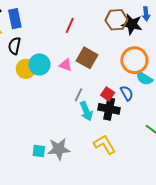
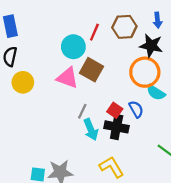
black star: (132, 24) -> (151, 46), moved
red line: (70, 25) -> (94, 32), moved
cyan circle: (39, 64) -> (73, 47), moved
pink triangle: (66, 65) -> (68, 78), size x1.5

